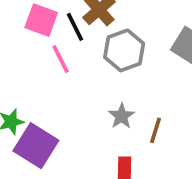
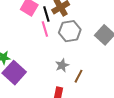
pink line: (61, 59) -> (45, 29), moved

